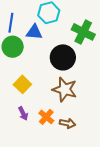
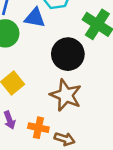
orange cross: (46, 117) -> (38, 128), turned -35

